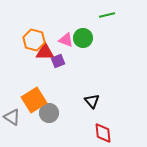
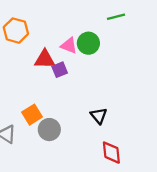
orange hexagon: (34, 40) -> (16, 31), moved
orange square: (34, 100) -> (32, 115), size x0.7

